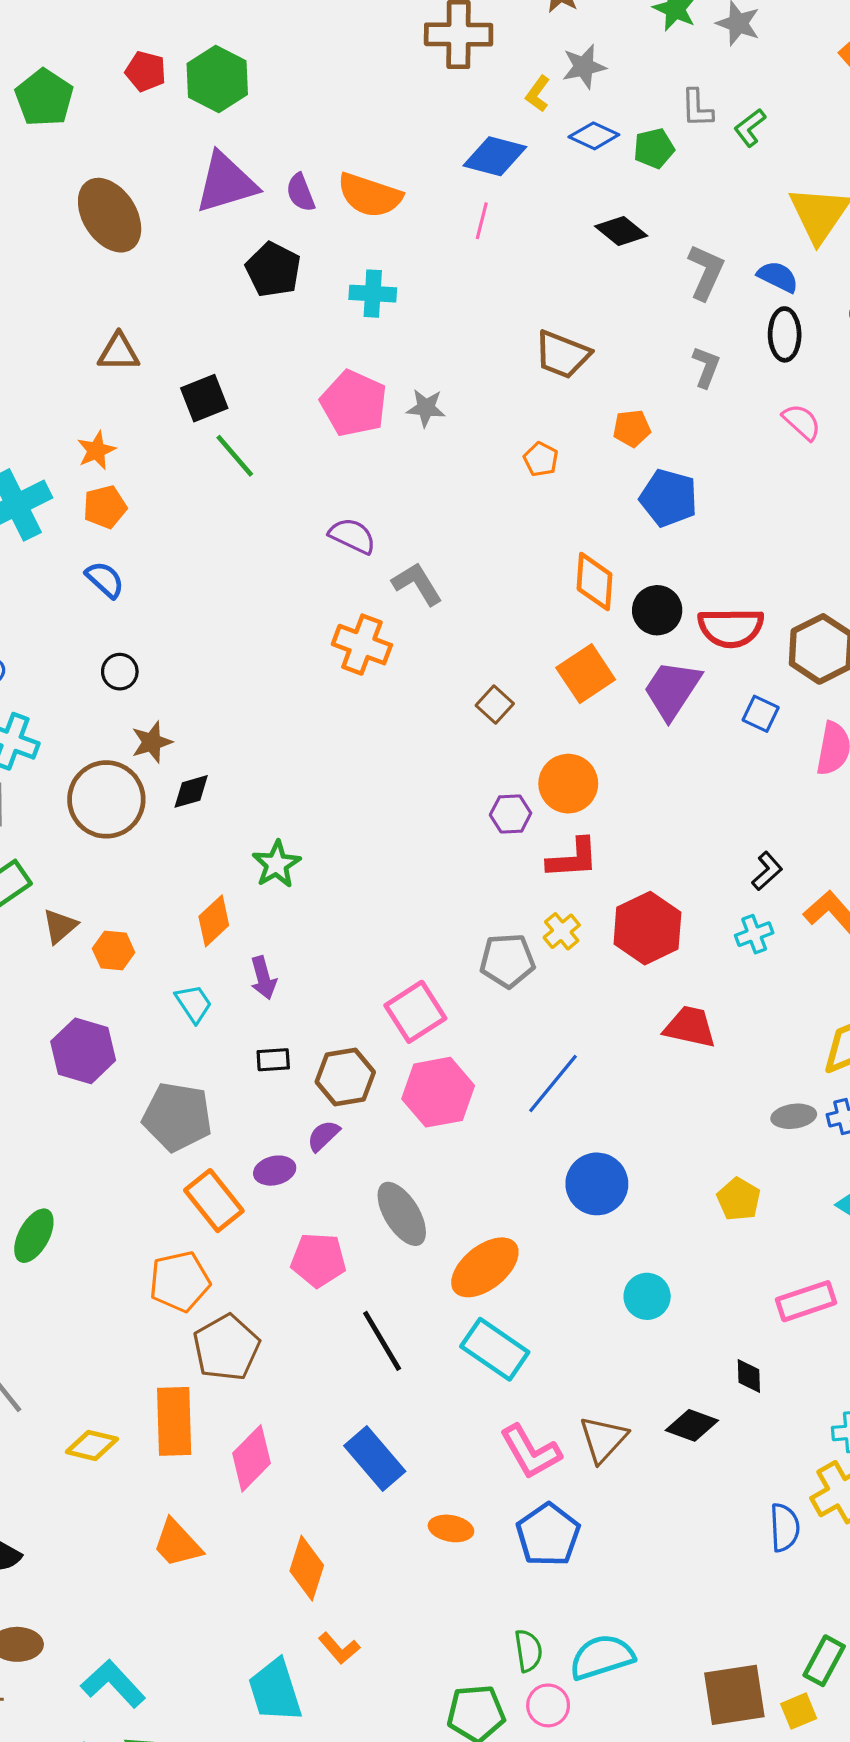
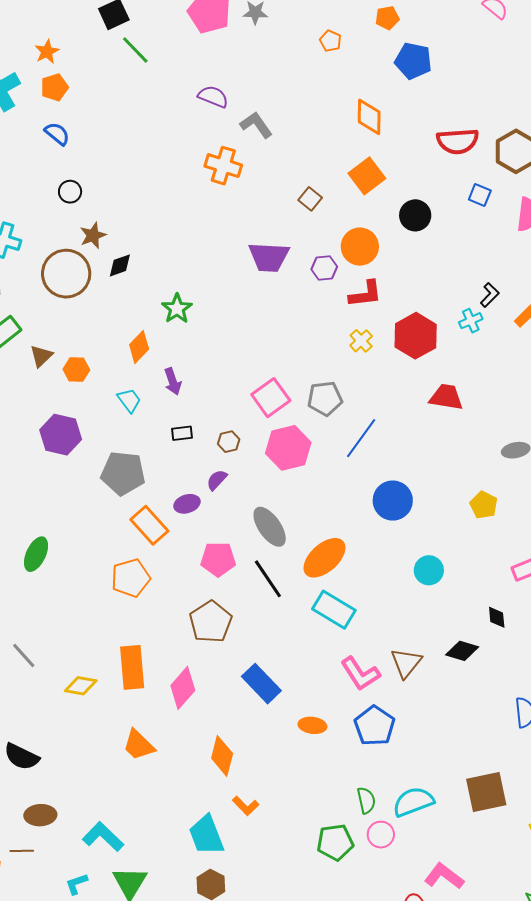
black circle: (657, 610) -> (415, 215), moved
purple trapezoid: (672, 690) -> (269, 257), moved, turned -117
cyan cross: (754, 934) -> (471, 321), moved
gray pentagon: (507, 961) -> (325, 398), moved
brown hexagon: (345, 1077) -> (229, 442), size x0.6
black line: (382, 1341) -> (268, 579), moved
brown pentagon: (226, 1348) -> (211, 622), moved
brown square: (734, 1695) -> (486, 792), moved

